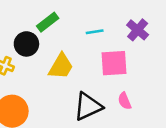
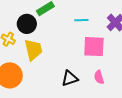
yellow trapezoid: (61, 66) -> (33, 50), moved, turned -50
black triangle: (88, 106) -> (70, 78), size x0.7

